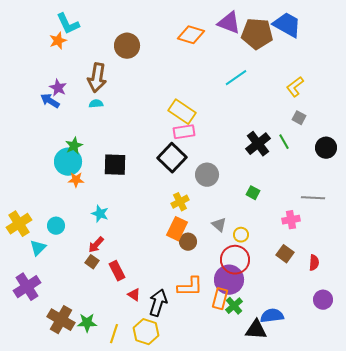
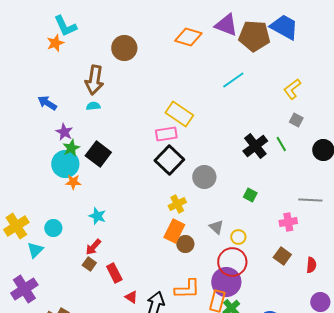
purple star: (58, 88) -> (64, 132), moved
pink rectangle: (184, 132) -> (166, 134), moved
black square: (115, 165) -> (98, 154), moved, turned 35

